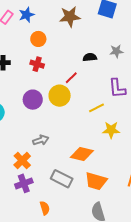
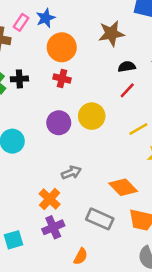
brown star: (70, 17) -> (111, 34), moved
orange circle: (38, 39) -> (62, 47), size x1.5
red line: (71, 78) -> (127, 90), moved
orange diamond: (82, 154) -> (123, 187), turned 35
orange semicircle: (45, 208) -> (81, 256), turned 48

